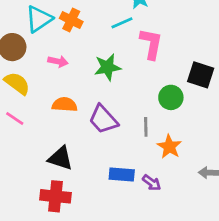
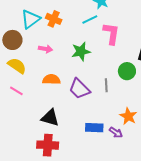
gray line: (146, 127) -> (106, 85), moved
orange star: (169, 147) -> (128, 116), moved

